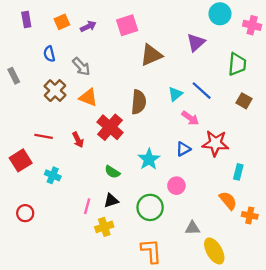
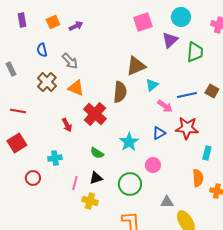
cyan circle: (220, 14) -> (181, 17), moved
pink square: (127, 25) -> (143, 22), moved
brown triangle: (151, 55) -> (136, 66), moved
green trapezoid: (237, 64) -> (195, 52), moved
blue line: (202, 91) -> (187, 95), moved, turned -54
red line: (44, 136) -> (18, 111), moved
cyan cross: (53, 175) -> (55, 158), moved, turned -32
orange semicircle: (228, 201) -> (198, 178), turned 36
red circle: (25, 213) -> (33, 178), moved
yellow cross: (104, 227) -> (90, 201), turned 35

